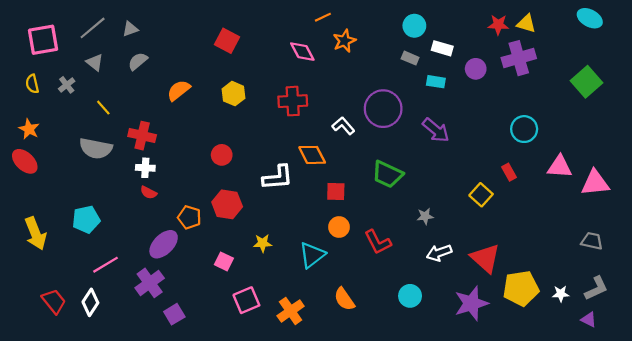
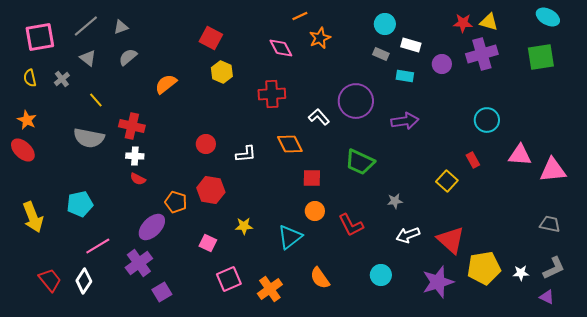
green square: (587, 82) -> (541, 57), moved, turned 32
yellow hexagon: (234, 94) -> (222, 72), moved
purple arrow: (436, 130) -> (405, 121), turned -48
white L-shape: (278, 177) -> (246, 154), moved, size x0.7

